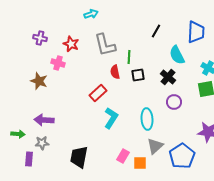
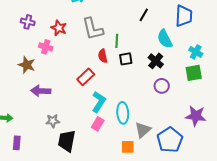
cyan ellipse: (147, 119) -> (123, 113), moved
purple arrow: (44, 120) -> (41, 91), moved
gray star: (42, 143) -> (53, 121), moved
pink rectangle: (123, 156) -> (98, 124), moved

